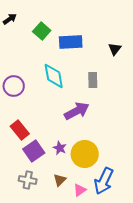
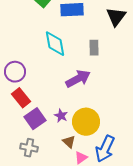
black triangle: (115, 49) -> (116, 17), size x1.5
purple circle: (14, 86) -> (15, 72), moved
brown triangle: (60, 180) -> (69, 142), moved, turned -32

